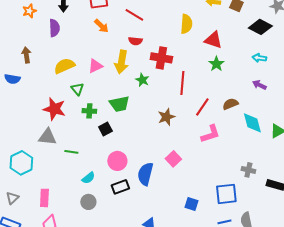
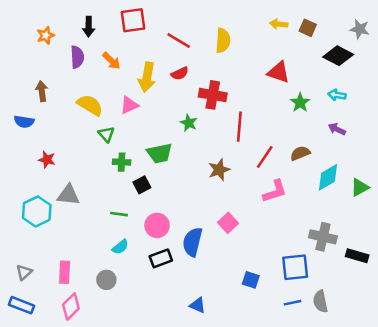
yellow semicircle: (186, 24) -> (223, 41), moved
orange arrow: (101, 26) -> (111, 61), moved
red semicircle: (135, 41) -> (180, 73), turned -32
yellow arrow: (121, 62) -> (147, 77), moved
green star: (216, 64) -> (300, 103), moved
yellow semicircle: (64, 66) -> (90, 105), turned 55
red star: (54, 109) -> (47, 160), moved, size x0.6
cyan diamond: (252, 123) -> (328, 177), turned 75
green line: (71, 152) -> (119, 214), moved
cyan hexagon: (21, 163) -> (37, 211), moved
gray cross: (248, 170) -> (323, 237), size x1.5
gray circle: (88, 202) -> (106, 280), moved

